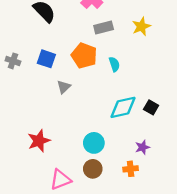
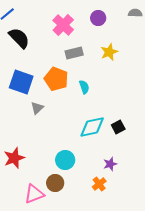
blue square: (46, 59) -> (21, 82), size x1.4
black square: (151, 107) -> (118, 127), turned 32
brown circle: (93, 169) -> (55, 183), moved
orange cross: (131, 169) -> (99, 184), turned -32

